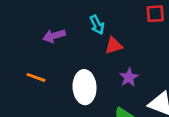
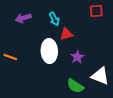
purple arrow: (54, 36) -> (23, 18), moved
white ellipse: (85, 87) -> (49, 51), moved

